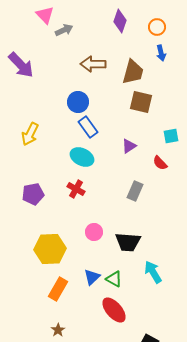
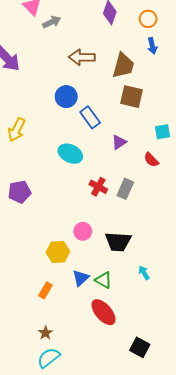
blue rectangle: (88, 127) -> (90, 117), moved
red cross: (76, 189) -> (98, 187), moved
yellow hexagon: (50, 249) -> (58, 252), moved, size x0.7
cyan arrow: (153, 272) -> (144, 273), size x0.6
orange rectangle: (58, 289) -> (45, 290), size x0.7

